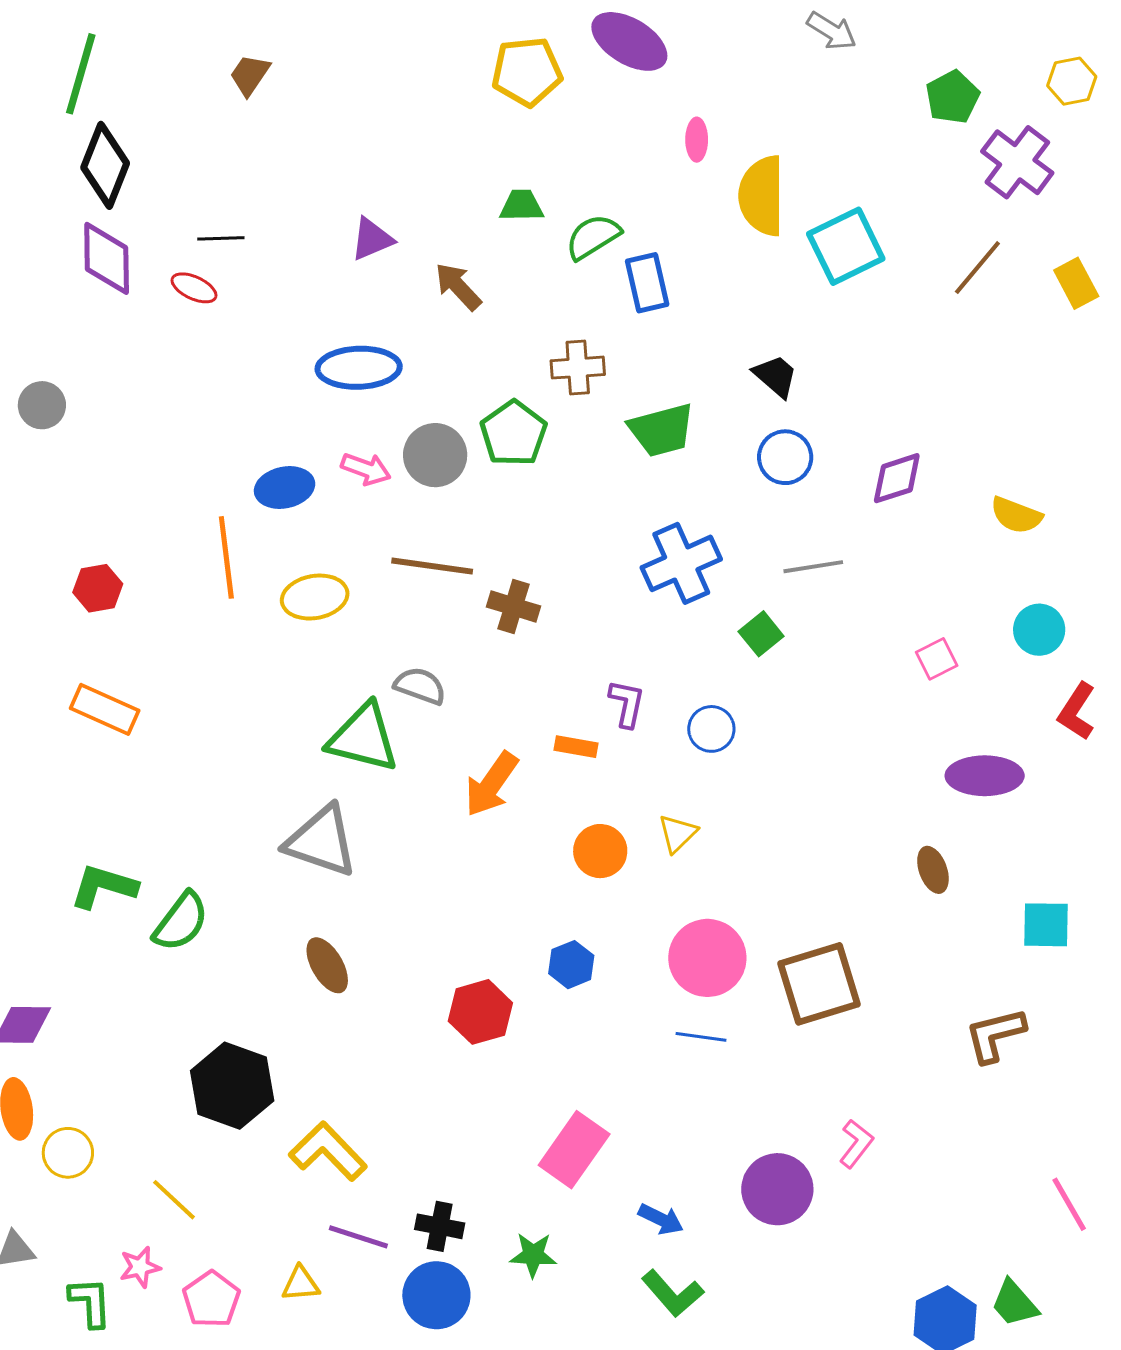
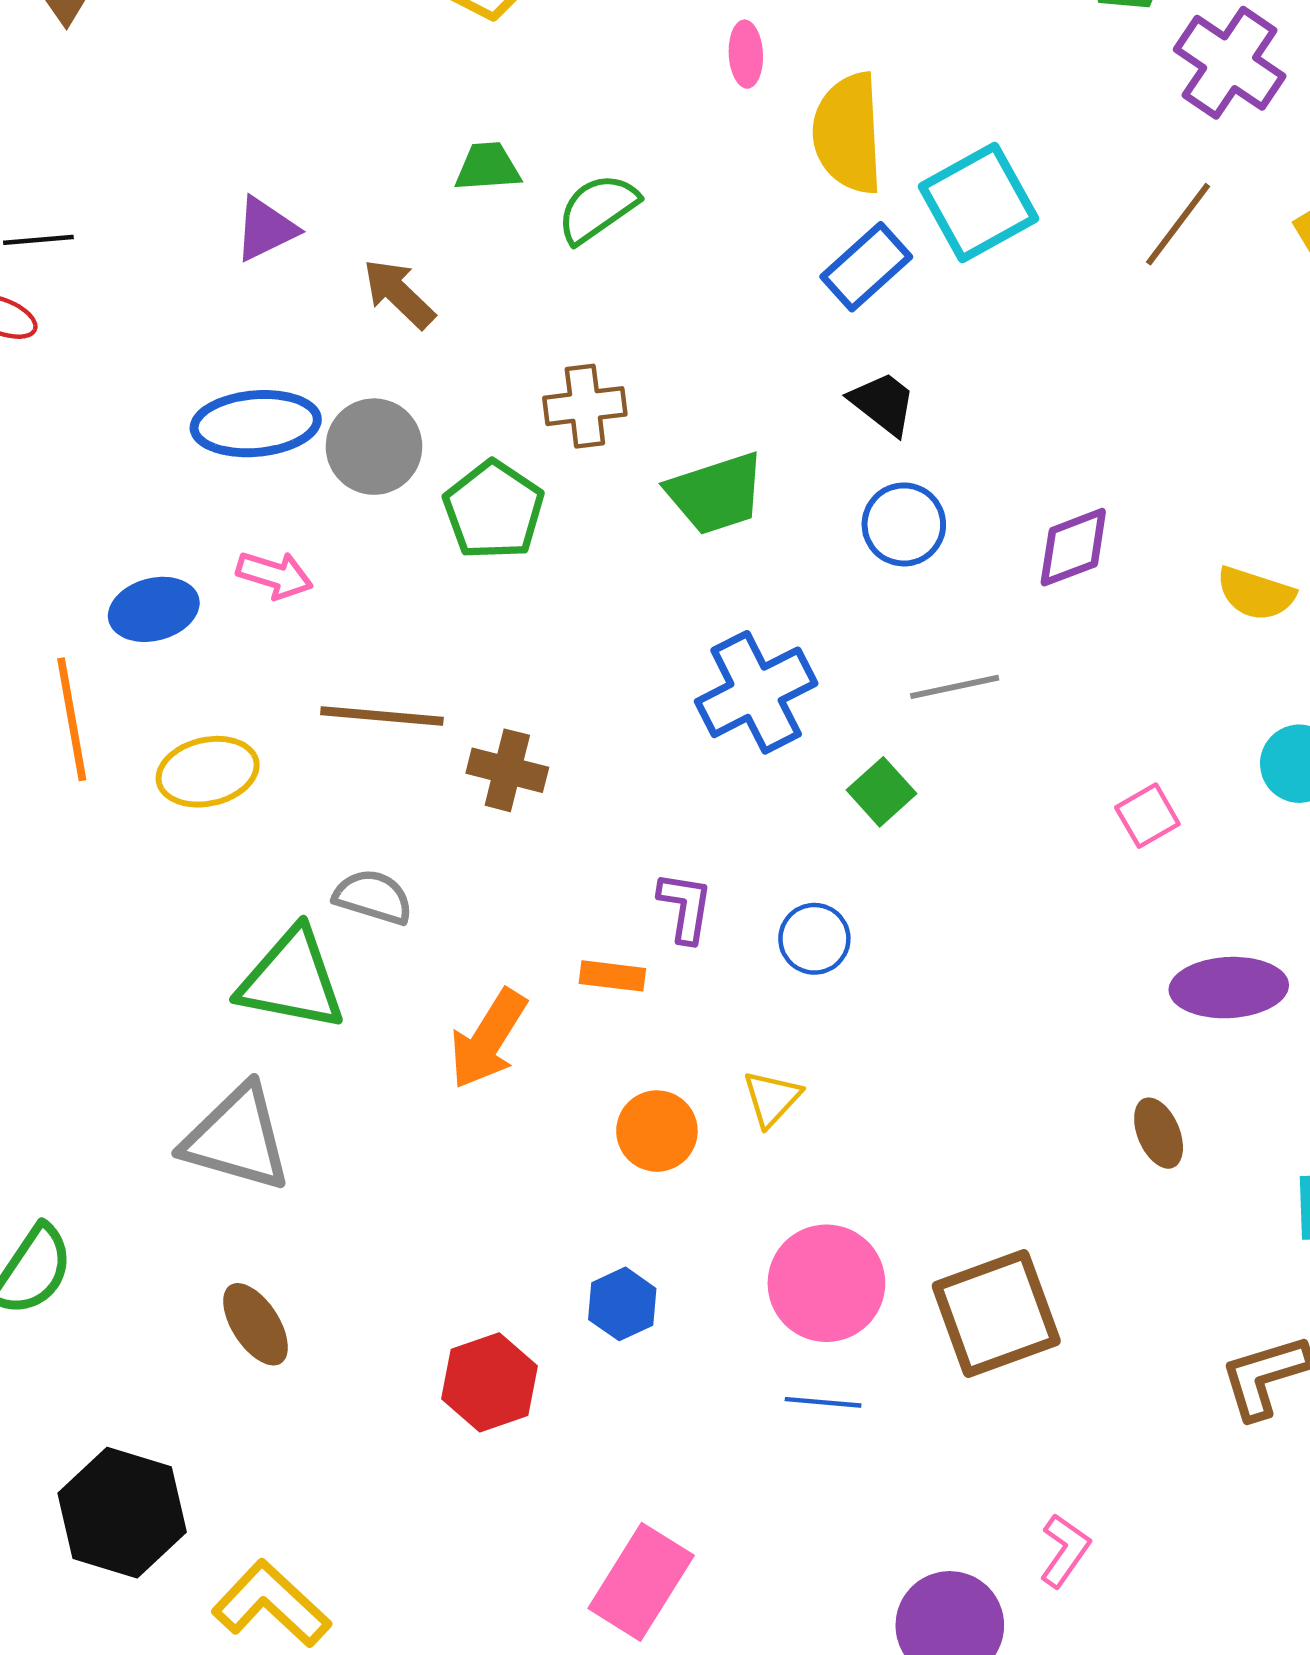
blue rectangle: (647, 283) -> (866, 267), moved, turned 64
gray circle: (435, 455) -> (374, 447), moved

